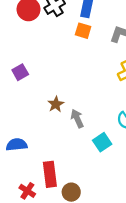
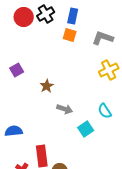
brown star: (56, 104) -> (47, 86), moved
gray arrow: (77, 118) -> (65, 109), turned 133

